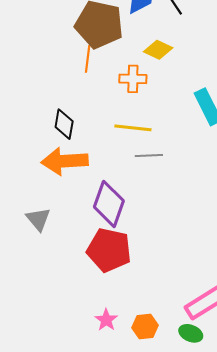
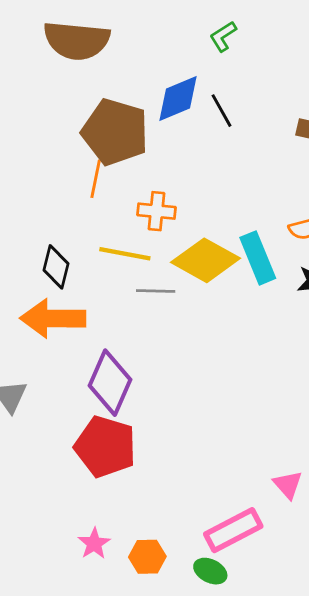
yellow diamond: (158, 50) -> (206, 260), moved, size x1.6
yellow line: (133, 128) -> (125, 254), moved
gray line: (149, 156) -> (156, 291), moved

